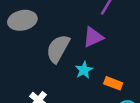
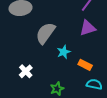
purple triangle: (93, 37) -> (88, 28), moved

